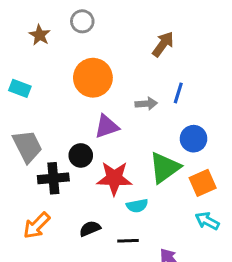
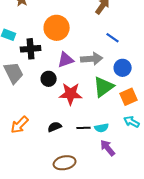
blue line: (178, 93) -> (113, 38), turned -72
gray arrow: (146, 104) -> (92, 59), moved, size x1.5
black cross: (53, 178) -> (31, 49), moved
cyan semicircle: (137, 206) -> (102, 128), moved
black line: (128, 241) -> (84, 128), moved

